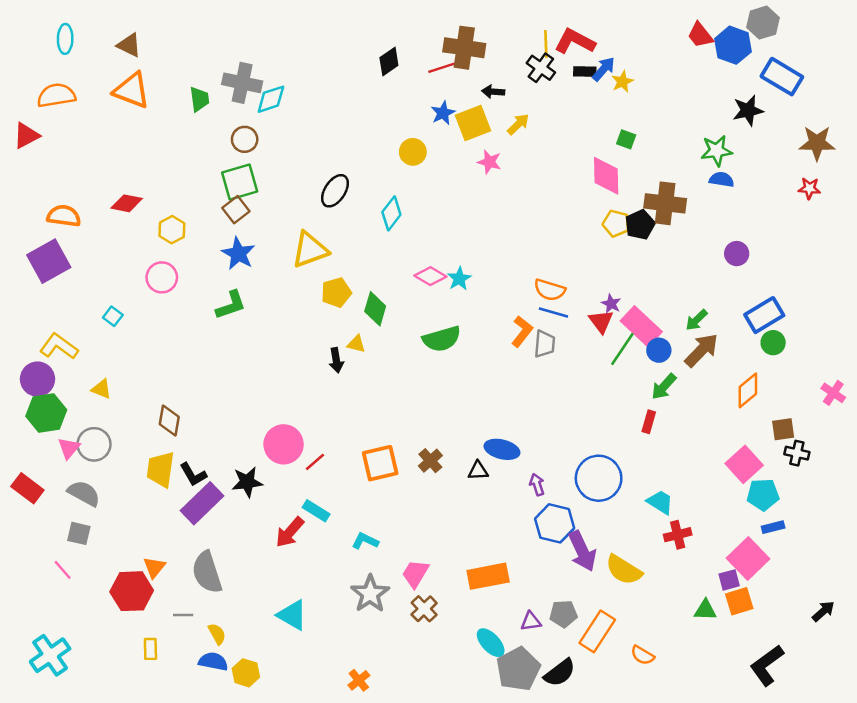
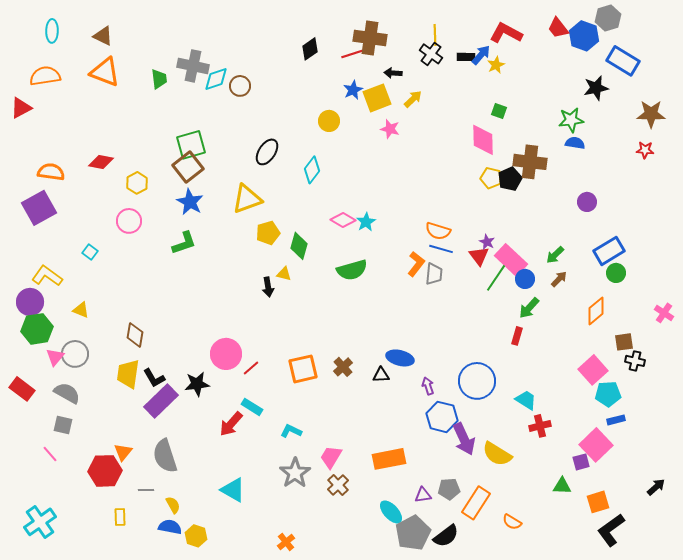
red L-shape: (575, 41) -> (506, 33), moved
brown circle: (245, 139) -> (240, 86), moved
brown square: (236, 210) -> (188, 167), size x1.4
brown arrow: (702, 350) -> (559, 279), size x0.6
orange square: (739, 601) -> (598, 502), moved

